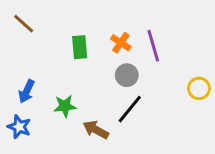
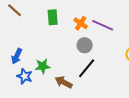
purple line: (153, 46) -> (103, 25), turned -50
green rectangle: (80, 47) -> (53, 17), moved
blue star: (19, 127) -> (25, 76), moved

